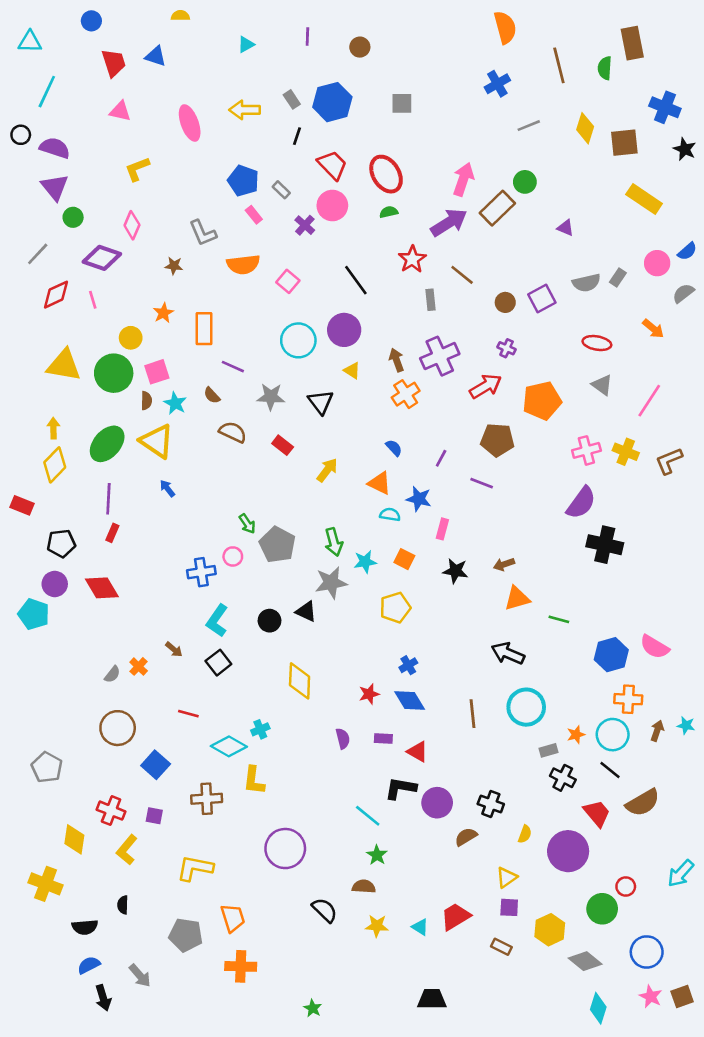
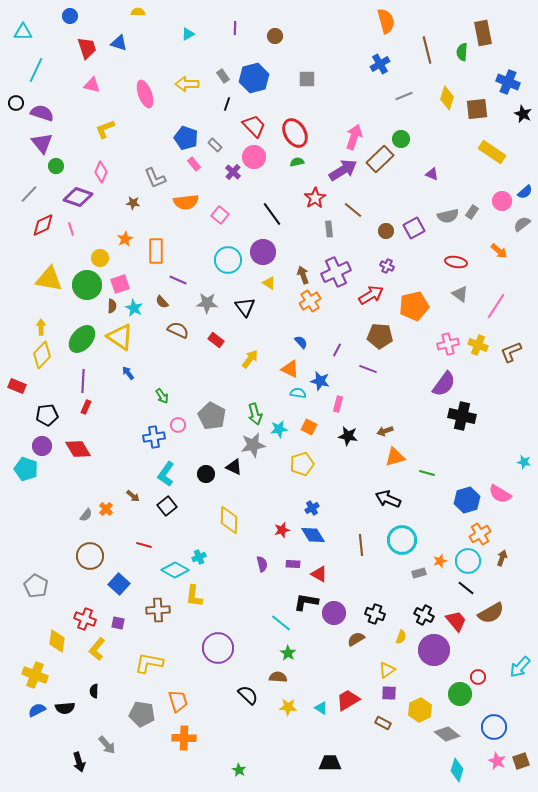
green arrow: (247, 524) -> (162, 396), moved
orange cross: (628, 699) -> (480, 534), turned -35
cyan star: (686, 725) -> (524, 462), moved
black cross: (563, 778) -> (424, 615), moved
blue semicircle: (89, 965) -> (37, 710), moved

